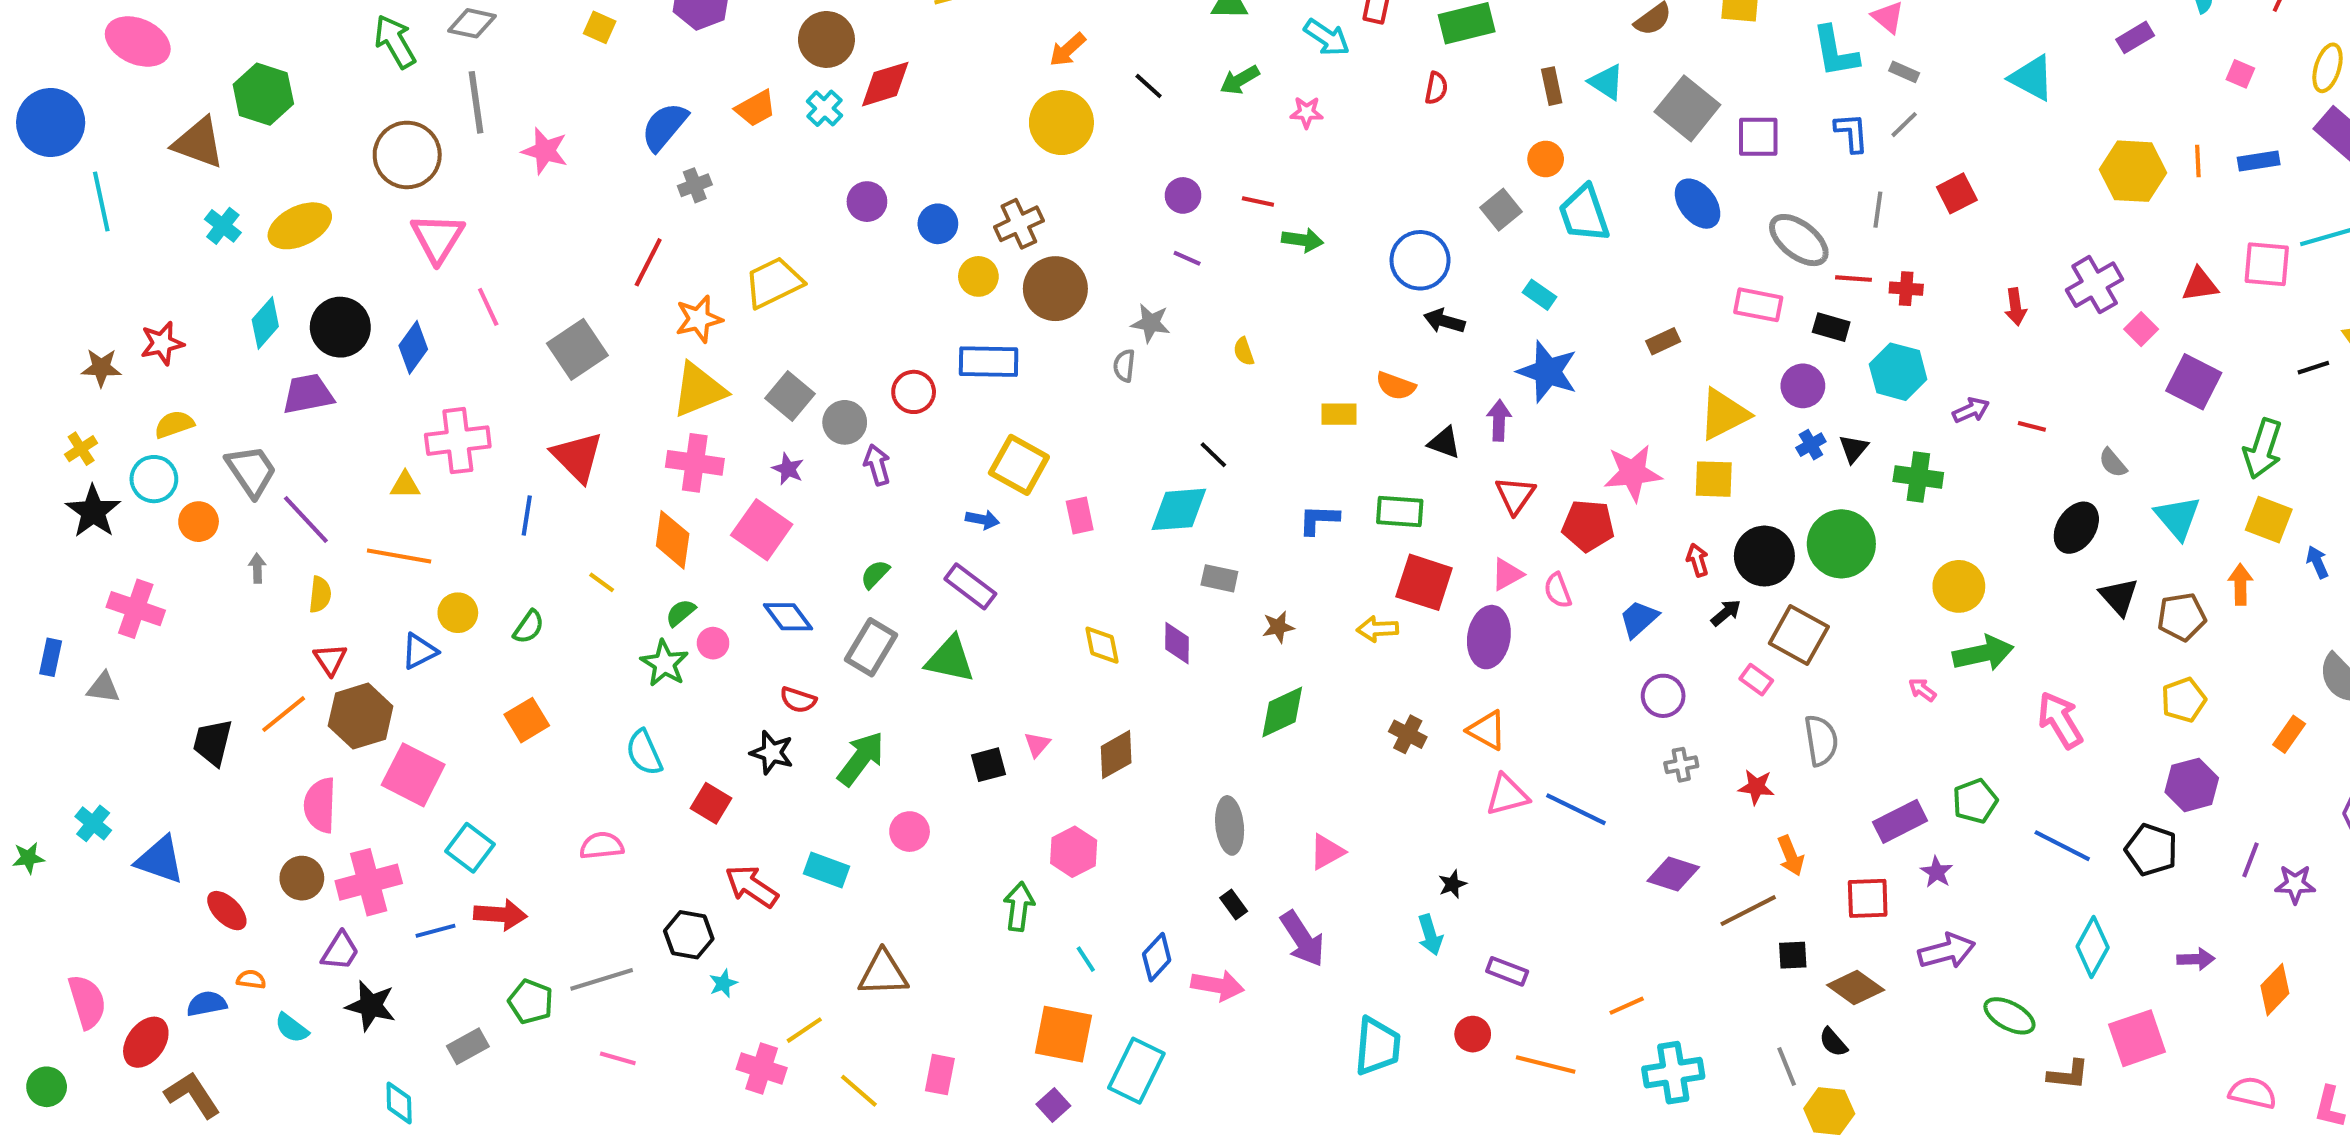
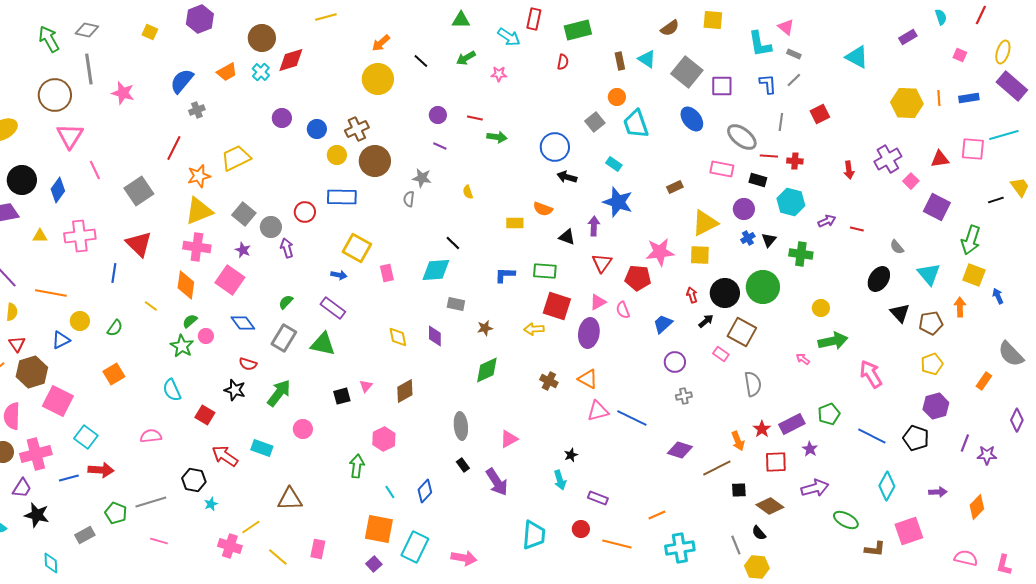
yellow triangle: (405, 485) -> (40, 236), moved
yellow circle: (1959, 586) -> (821, 308), size x0.7
red star: (1756, 787) -> (762, 429), moved, turned 30
pink arrow: (1217, 985) -> (464, 558), moved

